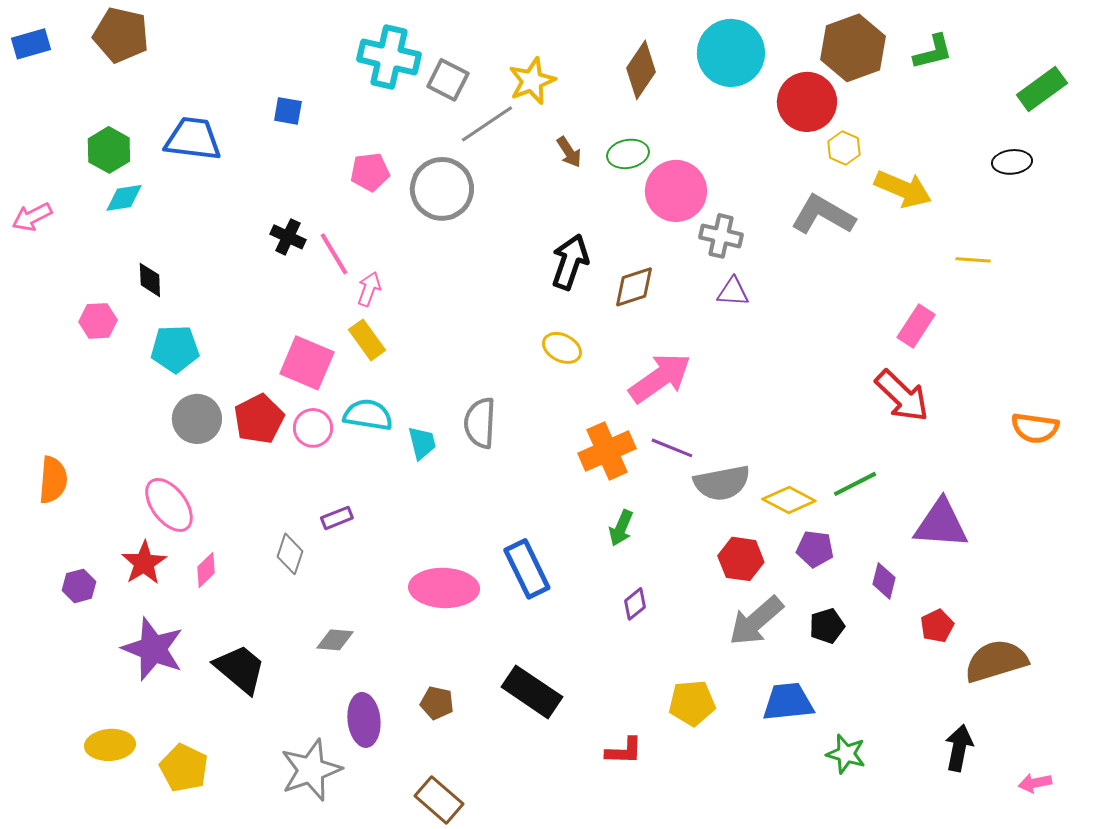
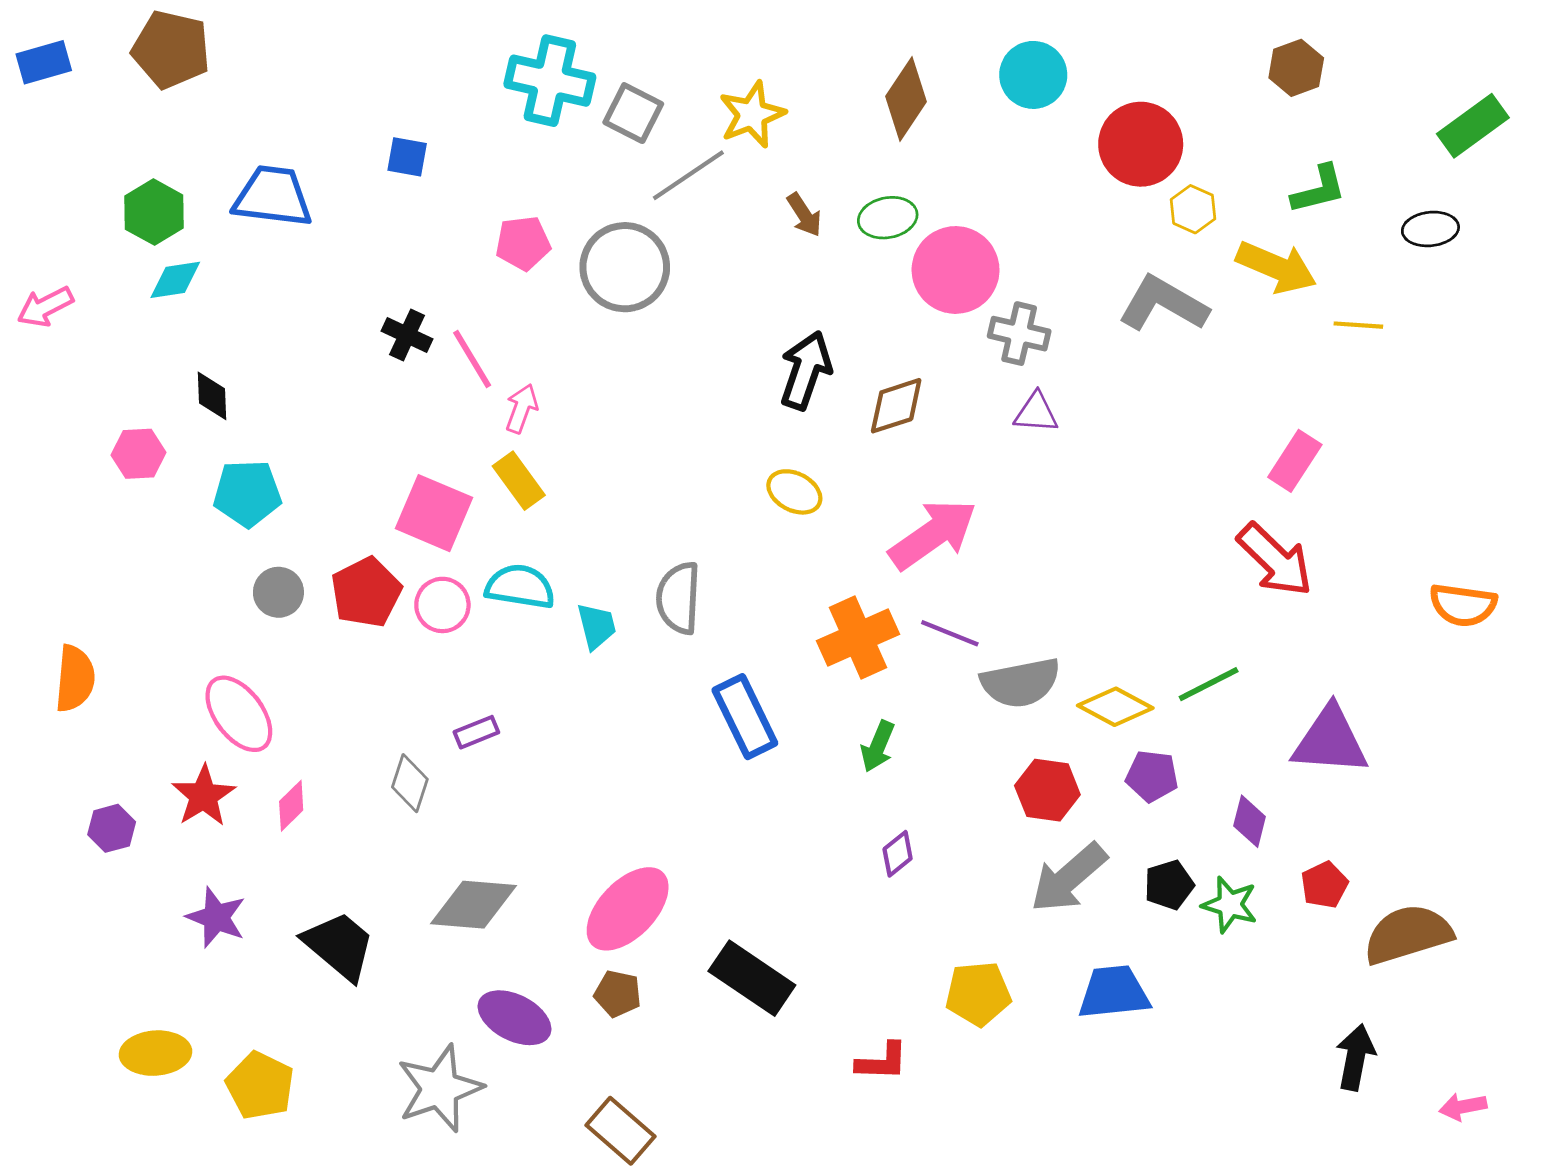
brown hexagon: (853, 48) -> (1296, 68), moved, size x0.6
green L-shape: (933, 52) -> (1319, 189), moved
cyan circle: (731, 53) -> (1033, 75), size x0.7
yellow line: (973, 260) -> (1358, 325), moved
gray circle: (197, 419) -> (278, 592), size x0.7
blue rectangle: (527, 569) -> (745, 717), moved
pink ellipse: (444, 588) -> (628, 909), moved, turned -48
gray diamond: (335, 640) -> (474, 905), size x1.6
purple star: (153, 649) -> (216, 917), size x0.7
purple ellipse: (364, 720) -> (515, 1018), turned -57
green star: (846, 754) -> (1230, 905), moved

